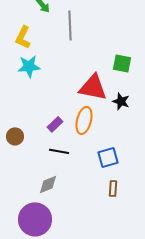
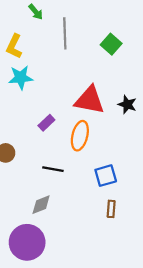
green square: (122, 63) -> (111, 44), moved, turned 30
black star: (121, 101) -> (127, 104), moved
purple rectangle: (55, 124) -> (46, 123), moved

